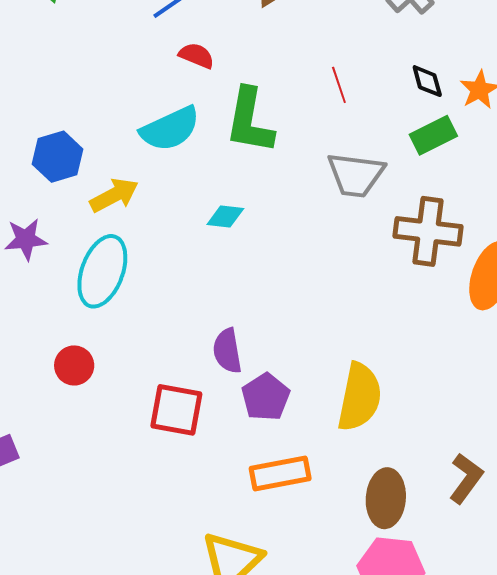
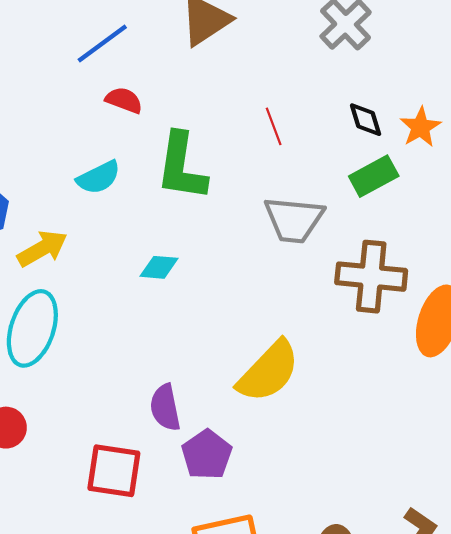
cyan semicircle: (170, 129) -> (99, 177), size x0.7
yellow semicircle: (359, 397) -> (268, 371), moved, turned 34

